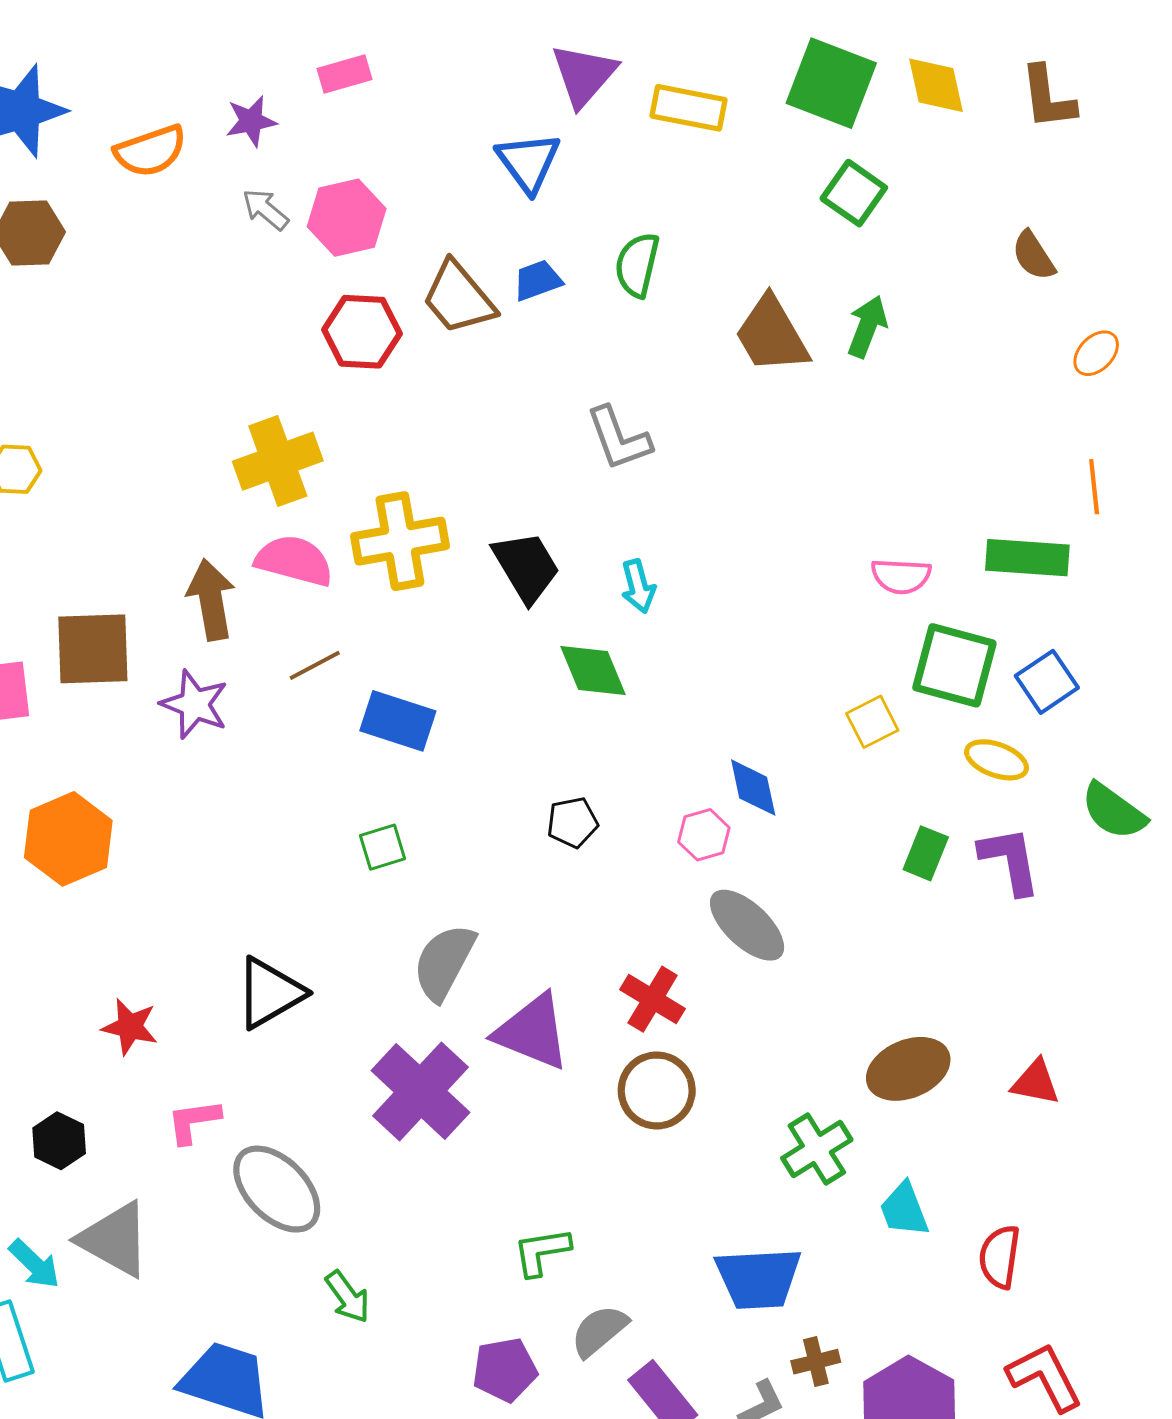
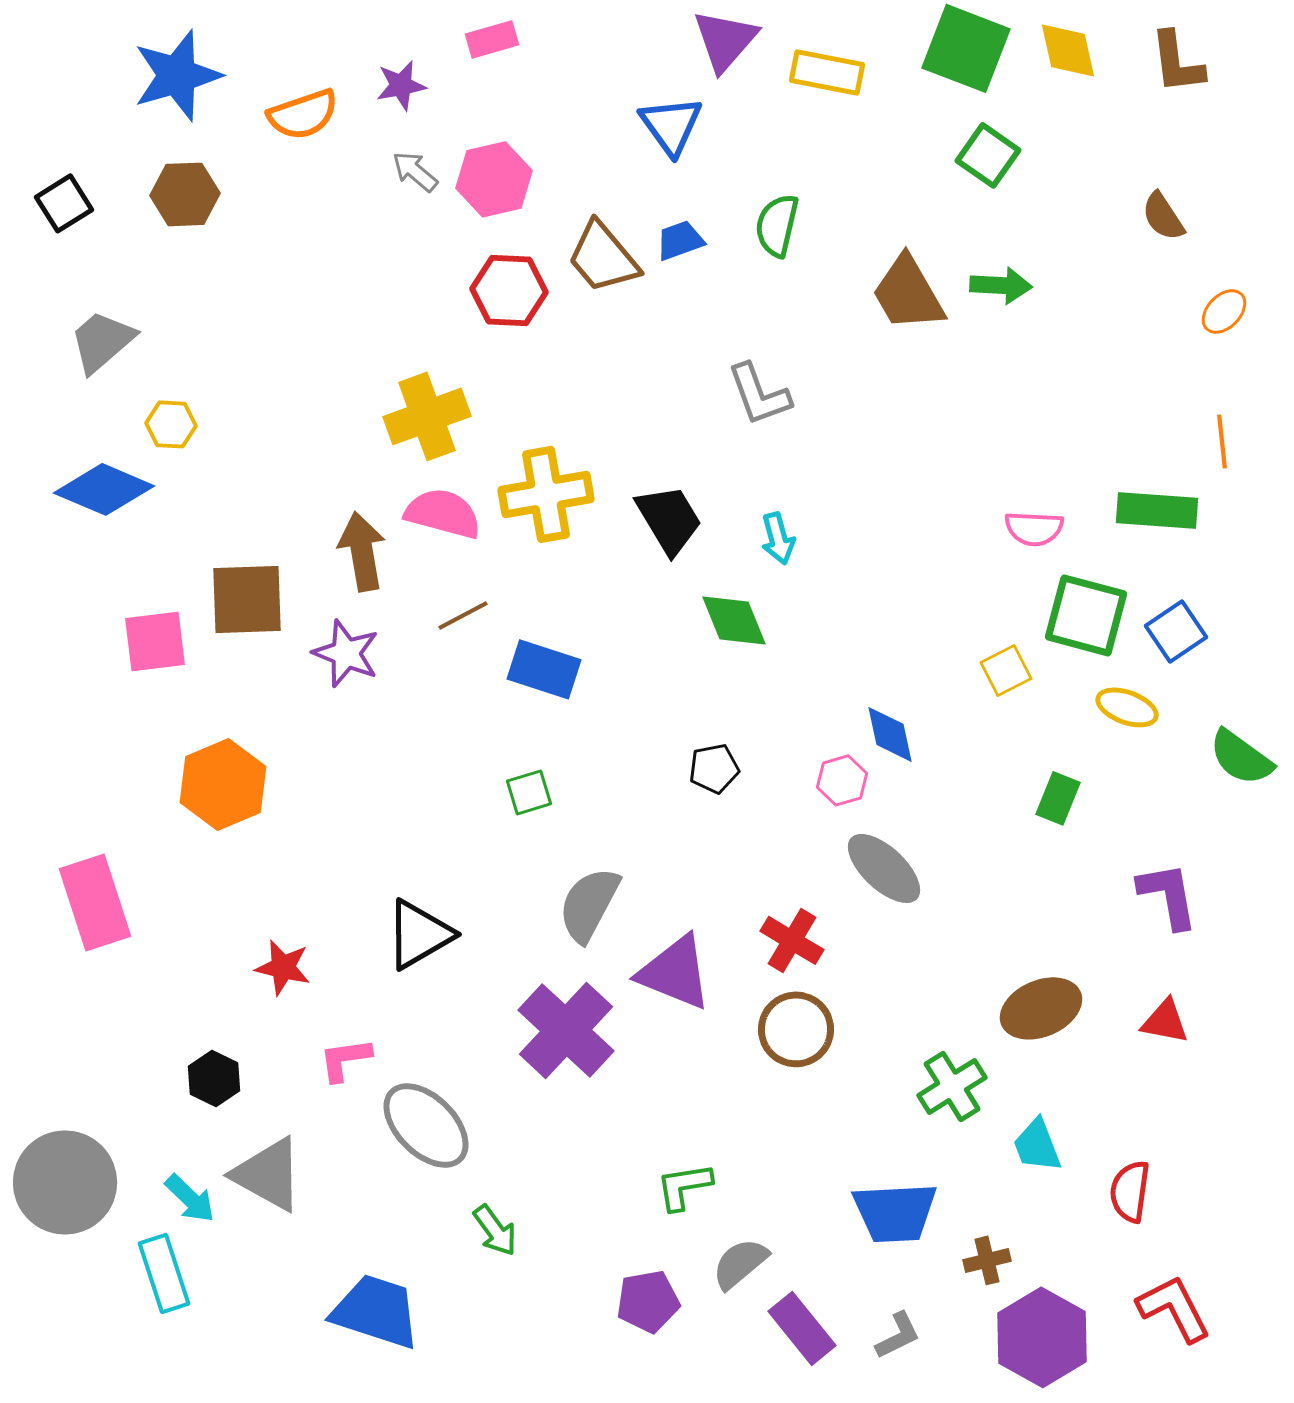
green arrow: (867, 327) -> (1001, 285), turned 72
purple L-shape: (1010, 860) -> (1168, 895), moved
brown cross: (816, 1362) -> (987, 1260), moved

